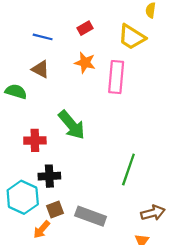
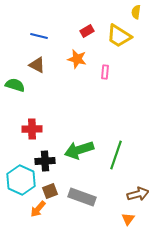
red rectangle: (85, 28) -> (87, 31), moved
pink rectangle: (116, 77) -> (105, 72), size x0.5
green arrow: (72, 125) -> (79, 150), moved, turned 112

